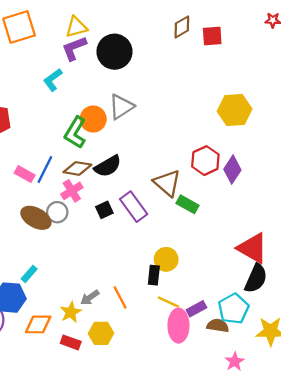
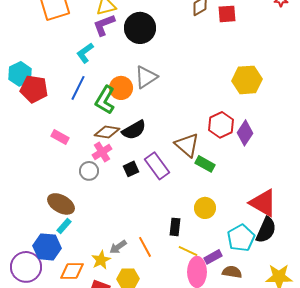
blue line: (45, 170) -> (78, 88), moved
brown ellipse: (36, 218) -> (61, 204), moved
yellow circle: (166, 259) -> (205, 208), moved
cyan pentagon: (233, 309) -> (241, 238), moved

